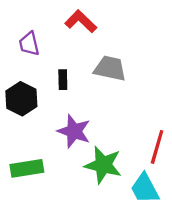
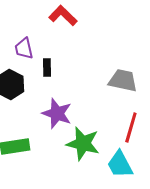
purple trapezoid: (29, 44) -> (24, 48), moved
gray trapezoid: (110, 68) -> (123, 80), moved

